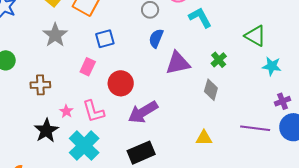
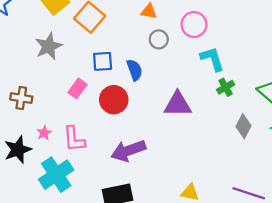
blue semicircle: (156, 38) -> (135, 70), moved, turned 126
green cross: (219, 60) -> (226, 87), moved
red circle: (121, 83) -> (114, 100), moved
gray diamond: (211, 90) -> (243, 126), moved

